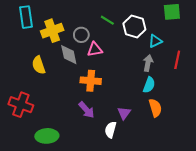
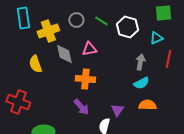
gray circle: (81, 35) -> (76, 20), moved
cyan triangle: (155, 41) -> (156, 38), moved
cyan semicircle: (149, 85) -> (141, 83), turned 42
orange semicircle: (155, 108) -> (147, 105), turned -72

